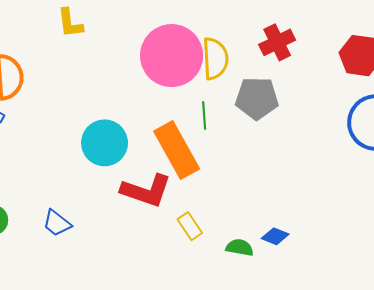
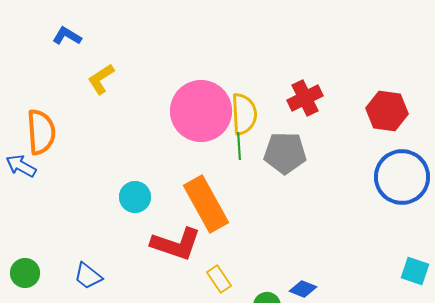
yellow L-shape: (70, 23) -> (101, 79), turned 64
green line: (204, 115) -> (239, 146), moved
cyan circle: (105, 143) -> (135, 197), size x0.7

